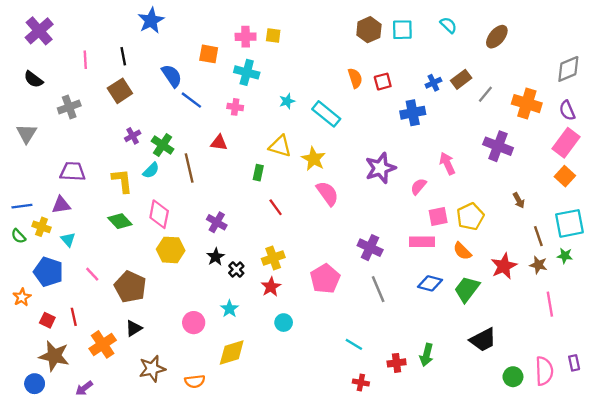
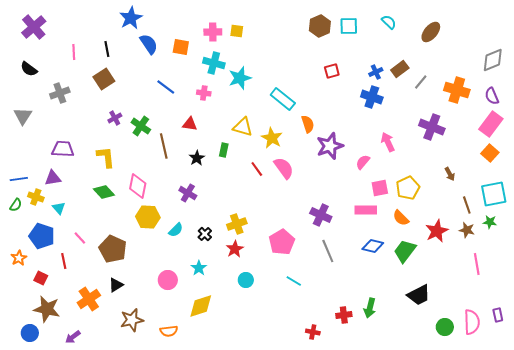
blue semicircle: (172, 76) -> (149, 44), moved
orange semicircle: (355, 78) -> (308, 124), moved
cyan star: (287, 101) -> (240, 78), moved, size x1.6
blue cross: (413, 113) -> (372, 97), moved, turned 30
cyan semicircle: (151, 170) -> (176, 230), moved
red line: (276, 207) -> (257, 169), moved
green semicircle: (18, 236) -> (16, 205), turned -104
black star: (216, 257) -> (197, 158), moved
red line: (74, 317) -> (64, 261), moved
cyan line: (354, 344) -> (294, 281), moved

